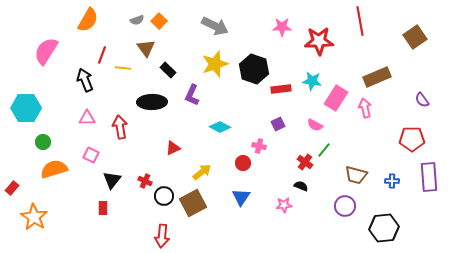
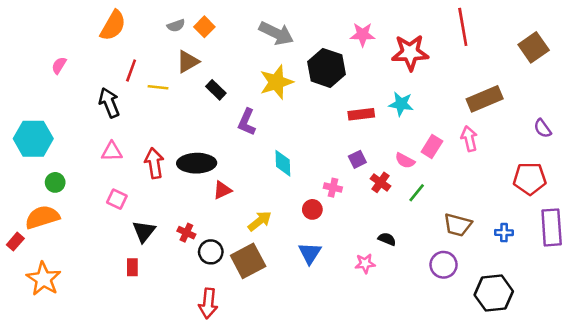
brown triangle: (146, 48) -> (188, 62), turned 36
pink semicircle: (46, 51) -> (59, 65), size x0.5
black hexagon: (254, 69) -> (327, 68), moved
pink rectangle: (336, 98) -> (432, 146), moved, size x0.7
black ellipse: (152, 102) -> (197, 163), moved
cyan diamond: (220, 127) -> (283, 163), turned 60
red cross: (305, 162) -> (381, 182), moved
orange semicircle: (54, 169) -> (42, 217), moved

